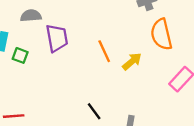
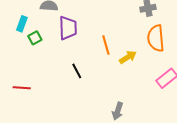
green square: (20, 55) -> (35, 38), turned 32
black line: (94, 111) -> (77, 71), moved

